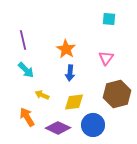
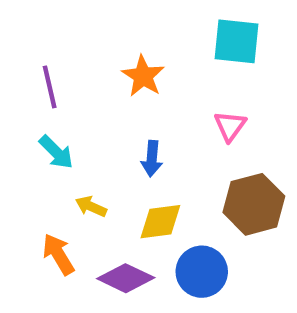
cyan square: (109, 19) -> (237, 41), size x1.6
orange star: (66, 49) -> (143, 76), moved

